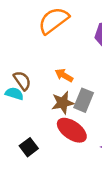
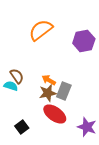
orange arrow: (64, 75) -> (49, 80), moved

